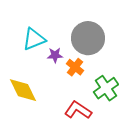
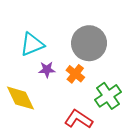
purple star: (55, 55) -> (47, 70), moved

